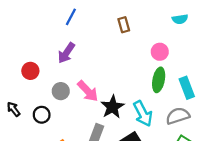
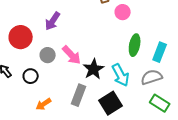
pink circle: (160, 52) -> (123, 12), moved
red circle: (30, 71) -> (21, 37), size x1.5
cyan rectangle: (187, 88) -> (160, 52), turned 42

